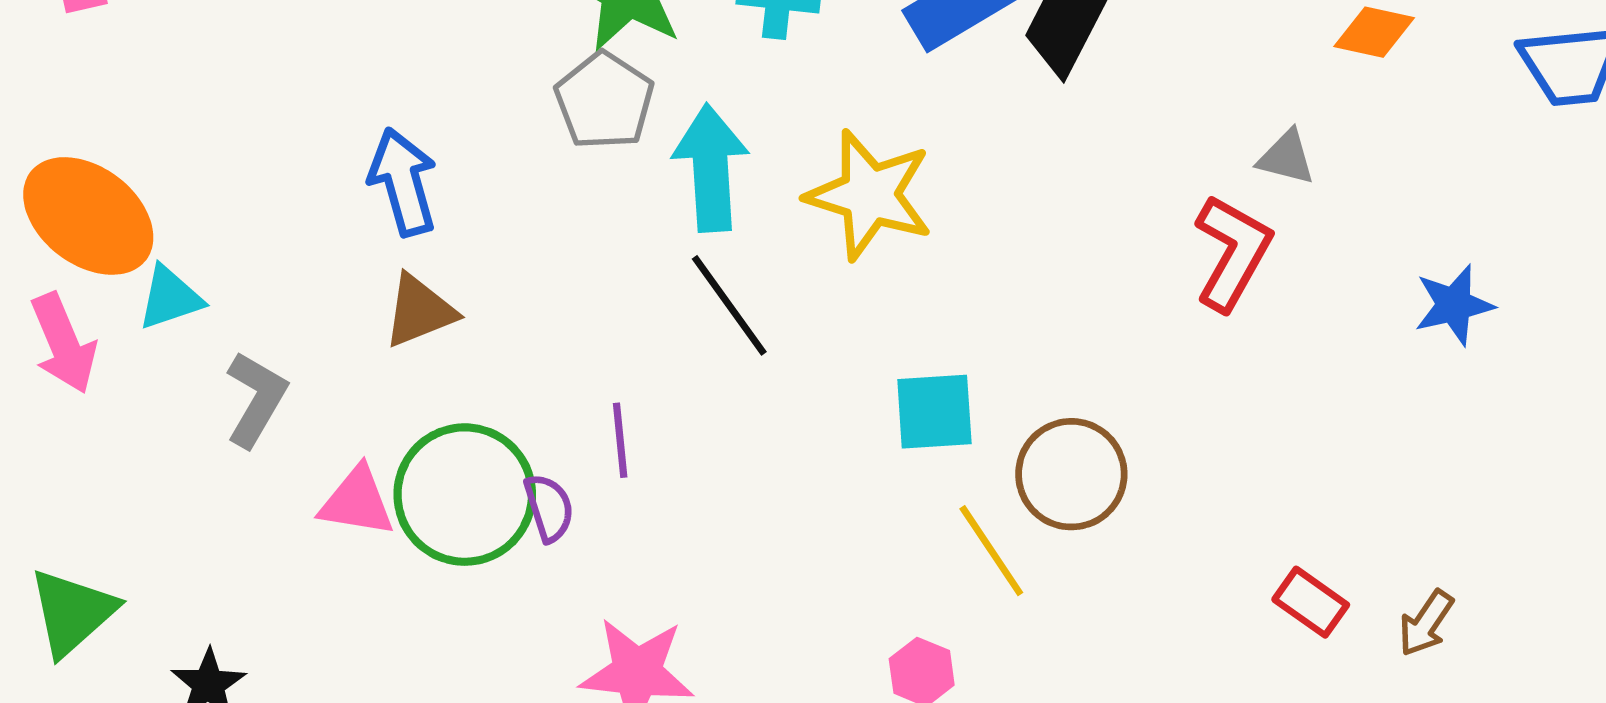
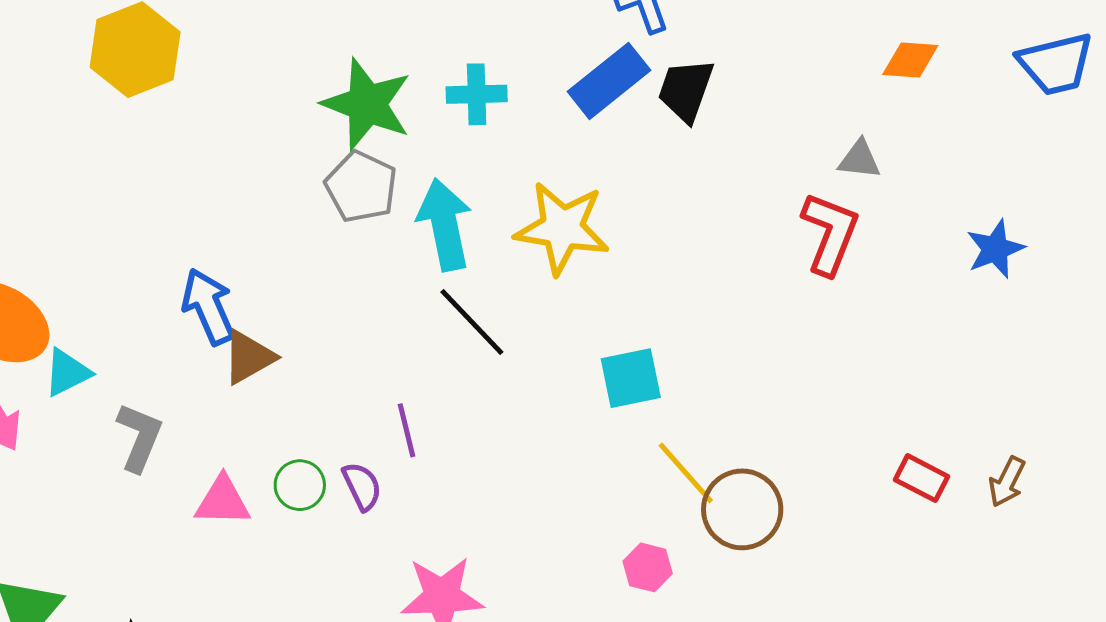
blue arrow: (403, 182) -> (208, 307), moved
brown circle: (1071, 474) -> (742, 509), moved
green circle: (465, 495) -> (300, 485), size x0.5

